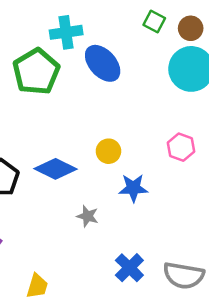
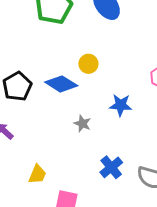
yellow circle: (108, 151) -> (88, 64), moved

